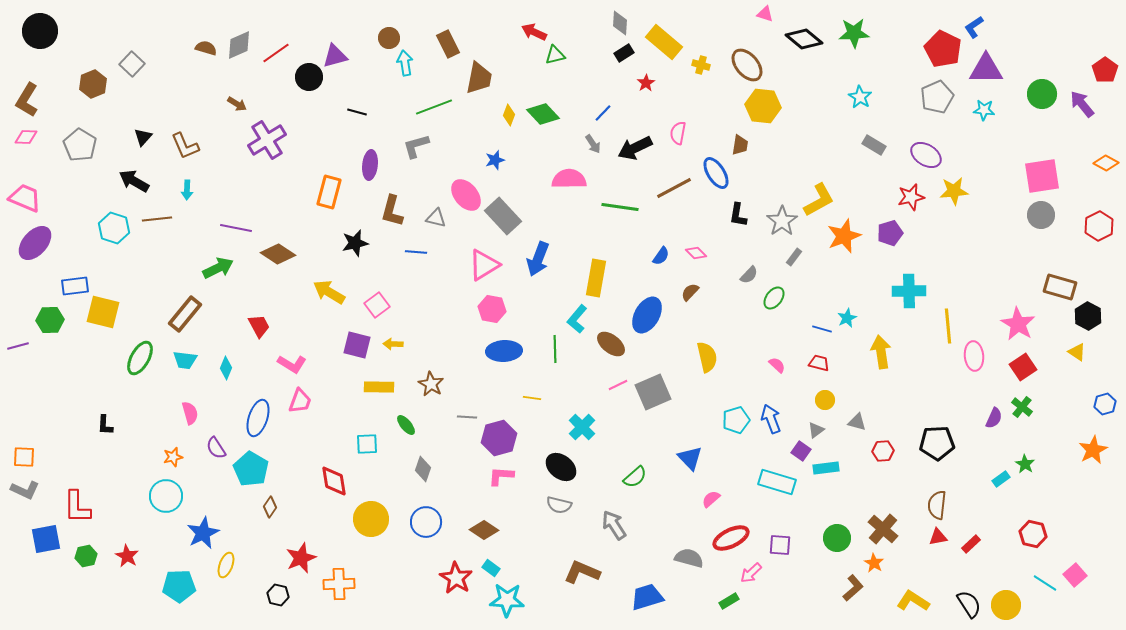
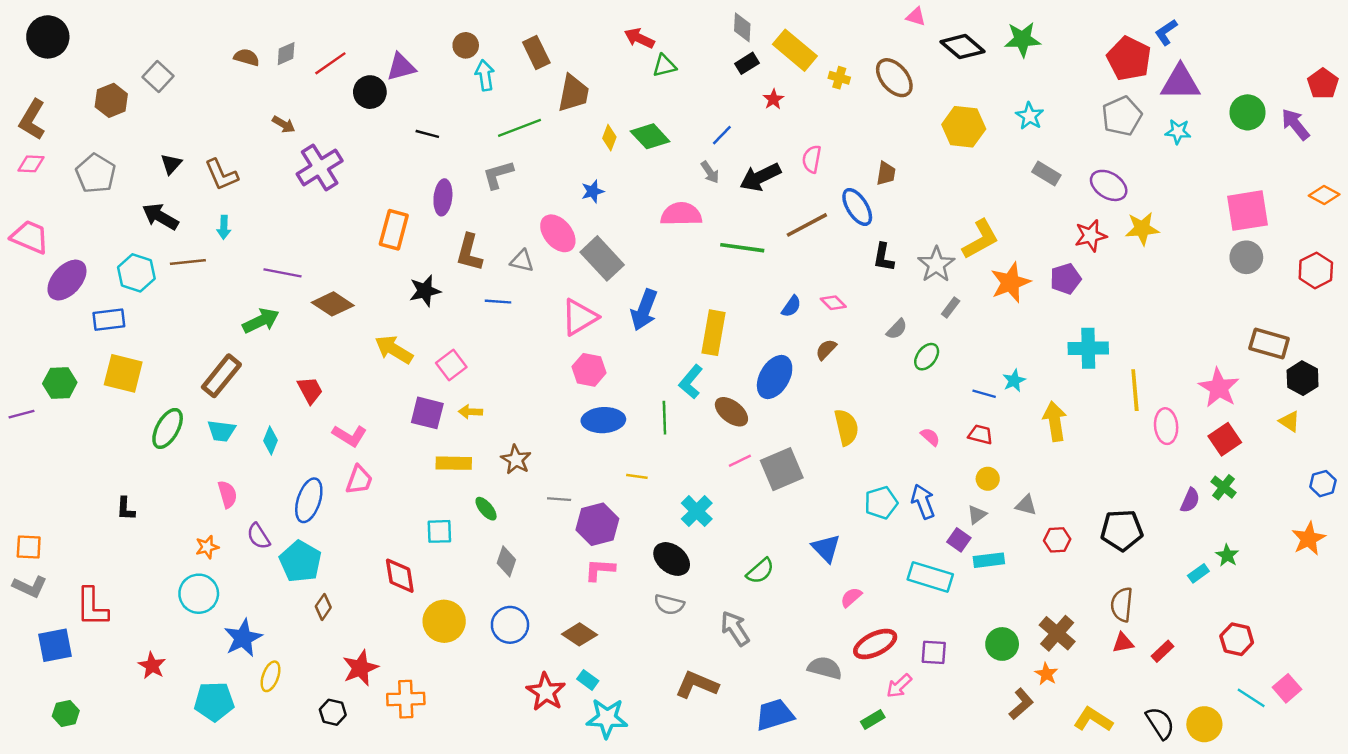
gray diamond: (239, 45) -> (286, 54), size x0.7
yellow hexagon: (763, 106) -> (964, 127), moved
purple ellipse: (35, 243) -> (67, 280), moved
blue rectangle: (75, 286) -> (109, 320), moved
green hexagon: (86, 556) -> (66, 713), moved

